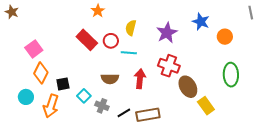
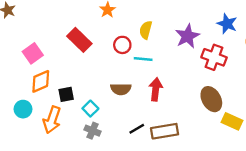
red rectangle: (87, 40) -> (79, 40), moved
red cross: (169, 66) -> (214, 57), moved
orange diamond: (41, 73) -> (41, 81), turned 40
gray cross: (102, 106) -> (93, 131), moved
yellow rectangle: (206, 106) -> (232, 121), turned -30

